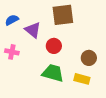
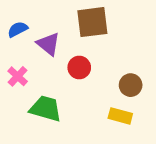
pink cross: (12, 52) -> (18, 76), turned 32
green trapezoid: (53, 73) -> (45, 109), moved

